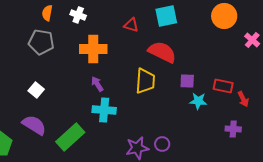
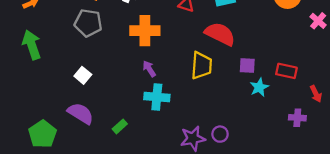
red arrow: (243, 99) -> (316, 94), moved
cyan star: (198, 101) -> (259, 87), turned -30
green rectangle: (70, 137) -> (120, 126), size x0.5

